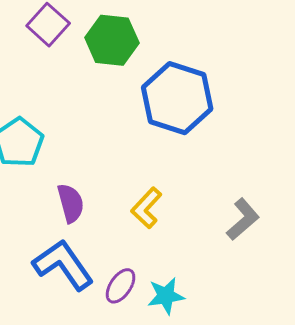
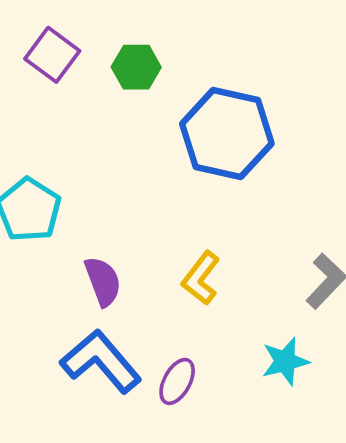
green hexagon: (112, 40) -> (136, 67), size x0.7
cyan star: (166, 296) -> (285, 361), moved

